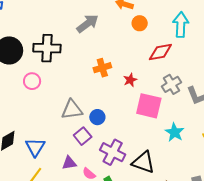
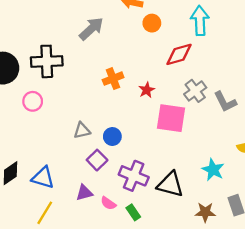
gray triangle: (72, 110) -> (82, 130), size x0.7
cyan star: (175, 132) -> (213, 170), moved
blue triangle: (35, 147) -> (43, 178), turned -40

